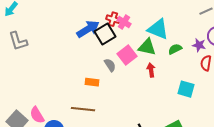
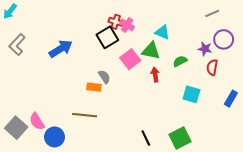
blue arrow: (88, 29) -> (61, 49), moved
cyan triangle: (158, 29) -> (162, 32), size x0.7
gray L-shape: (18, 41) -> (17, 45), turned 60
green semicircle: (175, 49) -> (180, 61), moved
gray semicircle: (110, 65) -> (104, 77), moved

